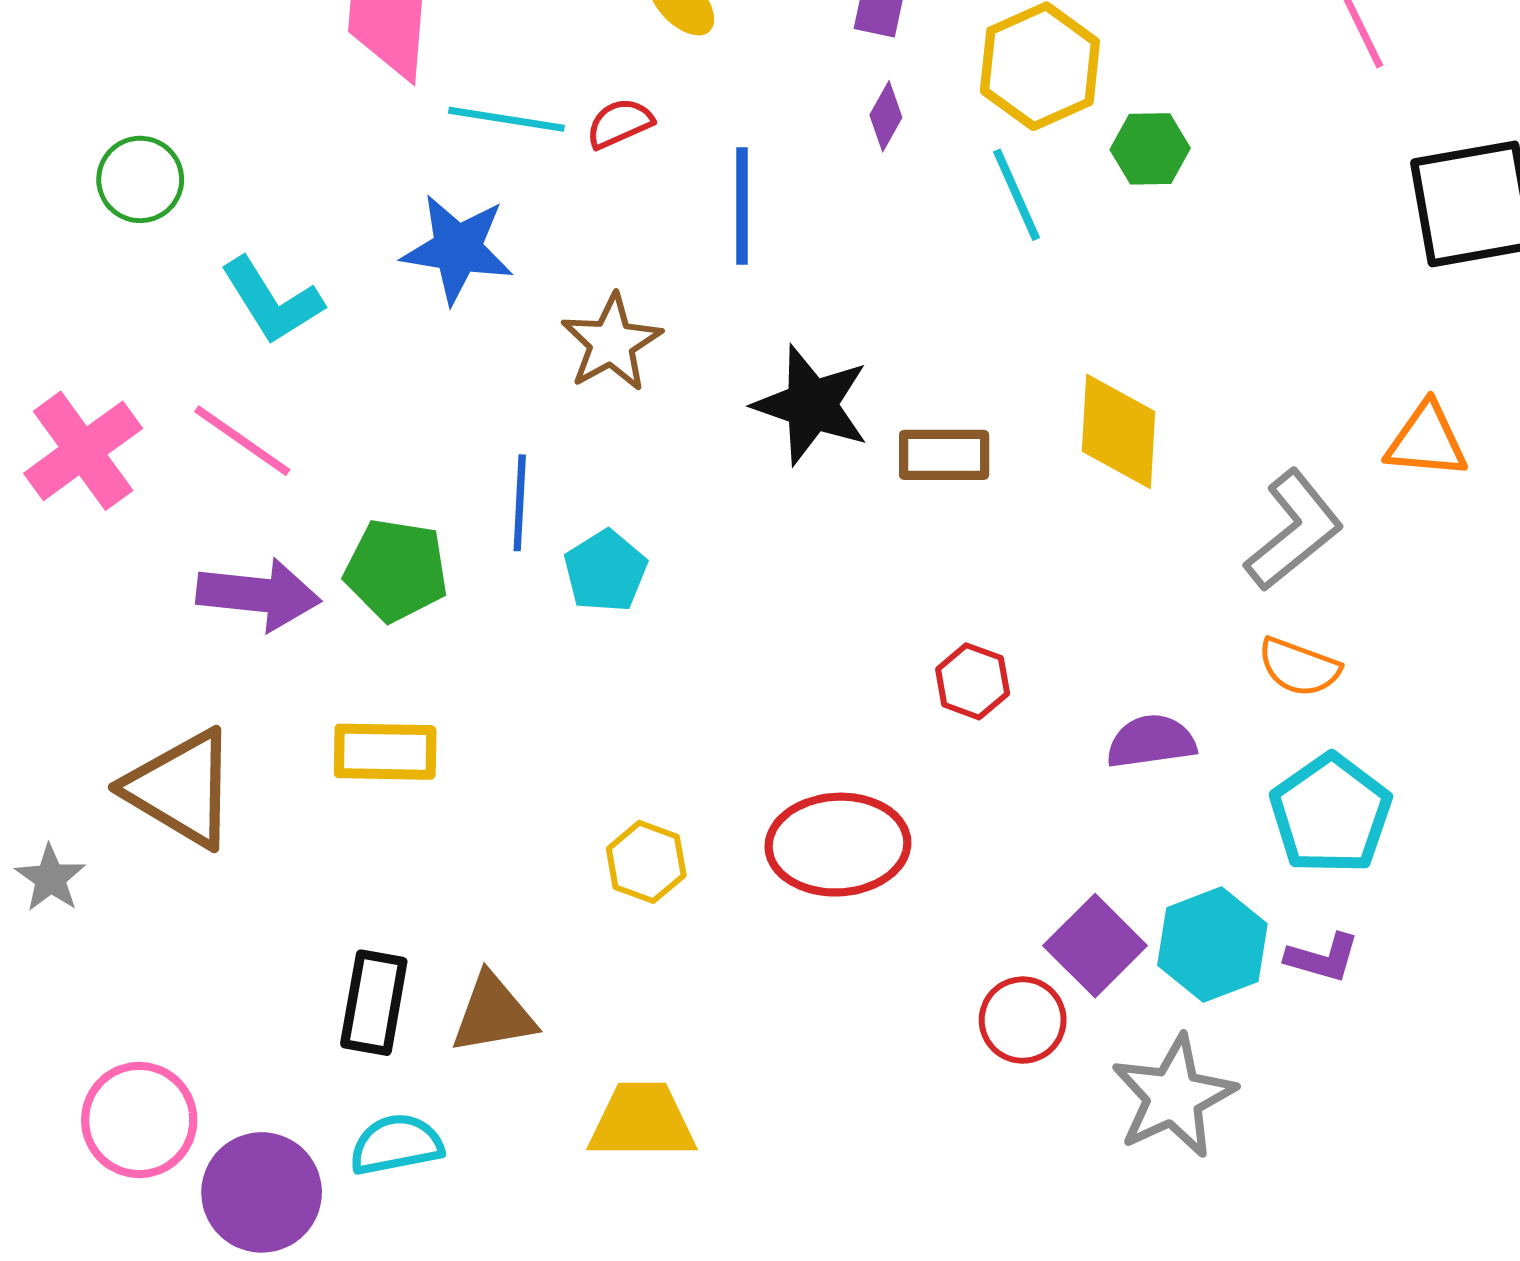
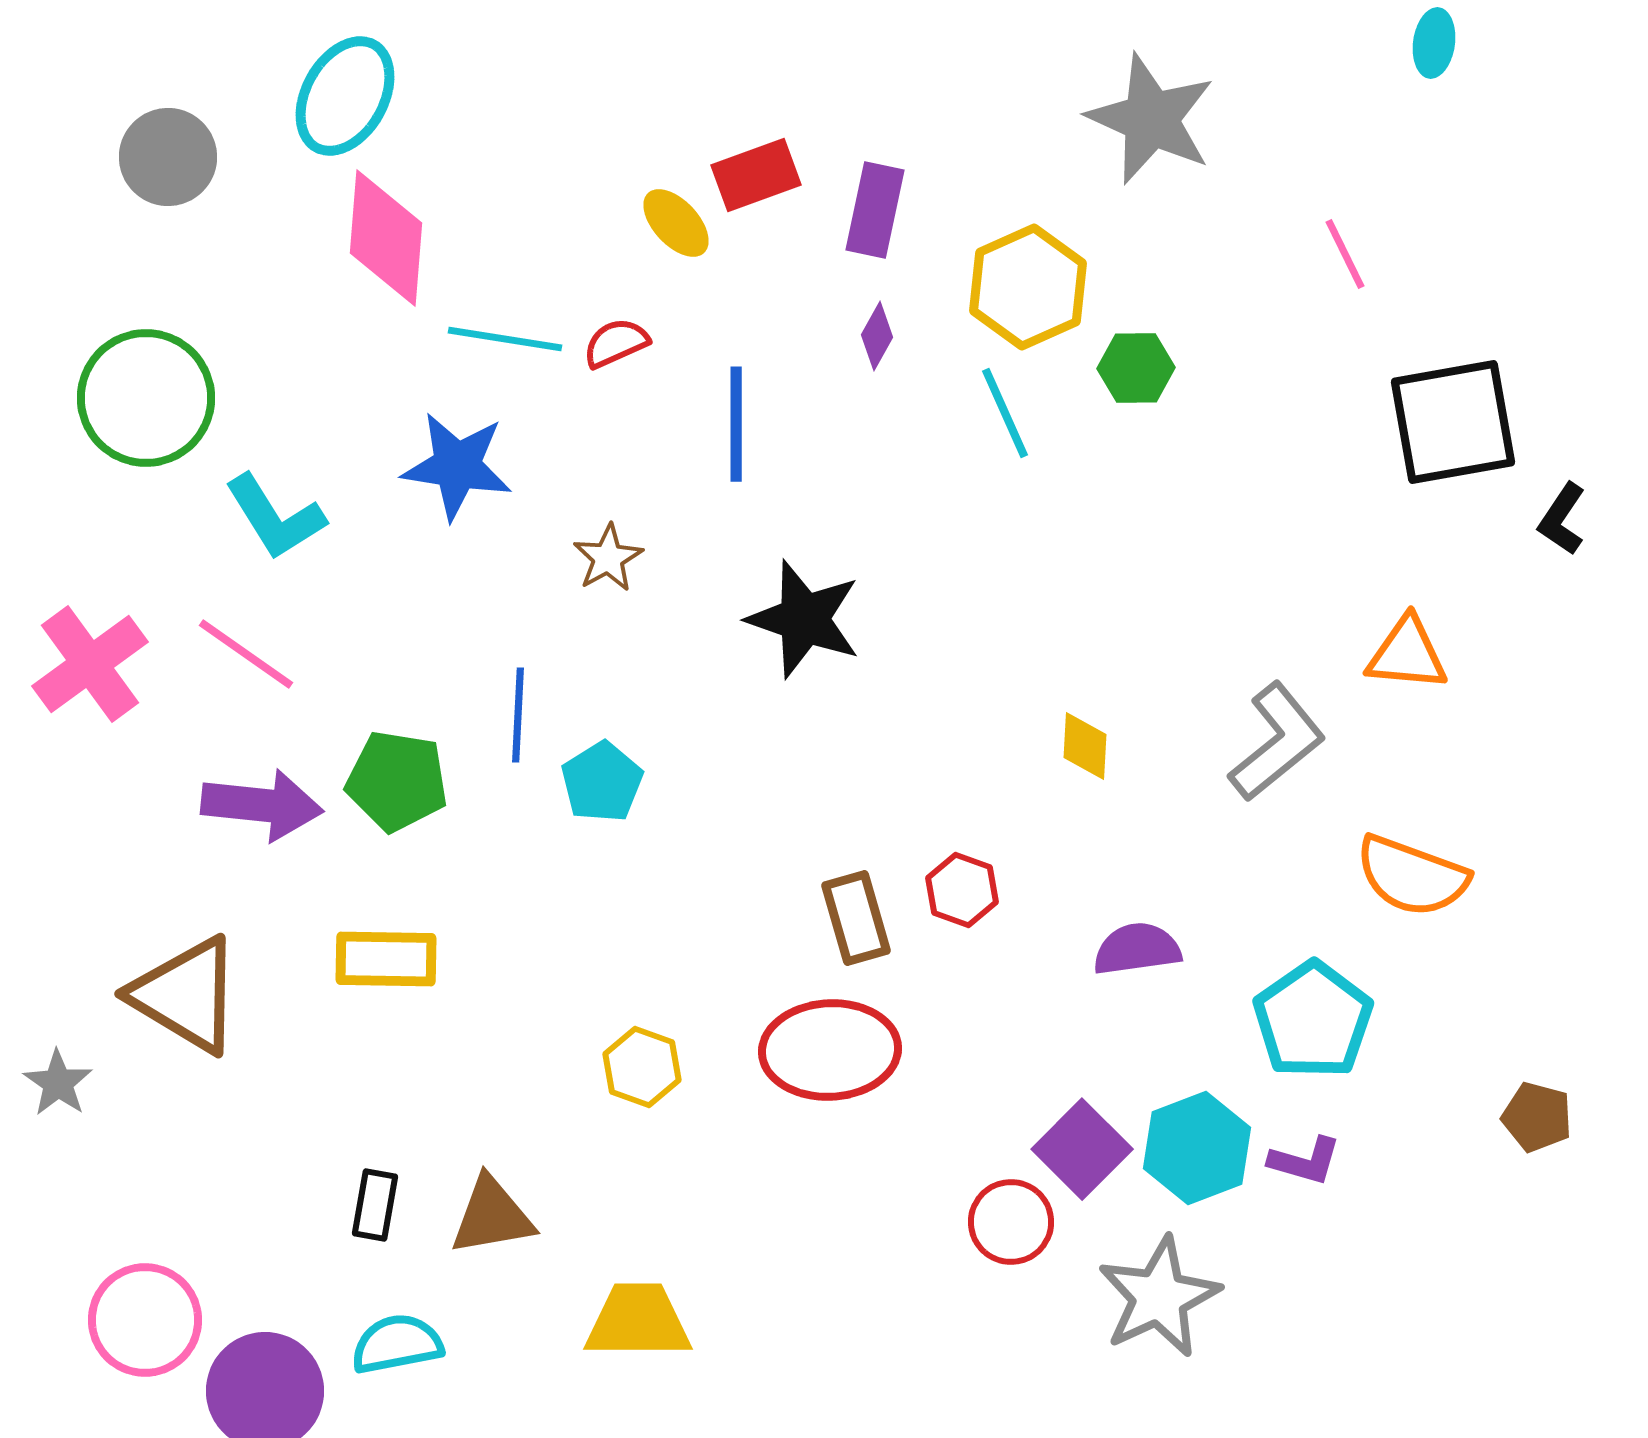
green circle: (140, 179) -> (146, 398), size x1.6
brown star: (611, 343) -> (608, 558), size x0.7
yellow diamond: (1118, 431) -> (1085, 746), moved, size x0.6
brown rectangle: (944, 455) -> (856, 918), moved, turned 74
orange semicircle: (1299, 667) -> (1412, 876), moved, size x1.4
black rectangle: (374, 1003) -> (375, 1205), size x0.7

